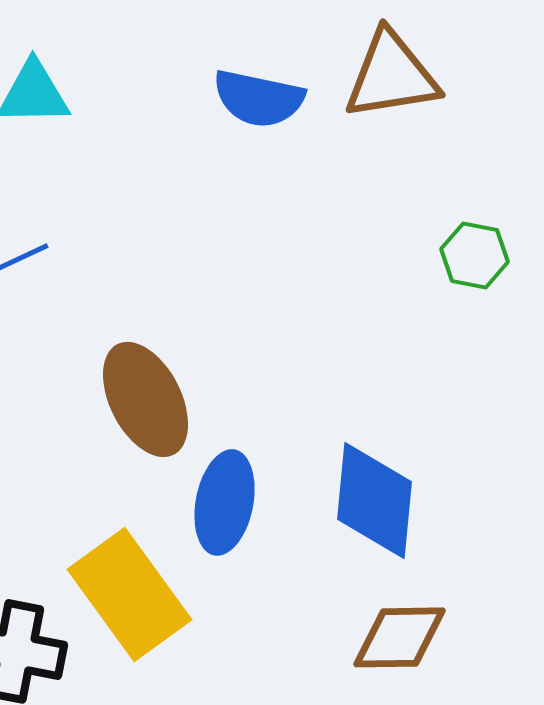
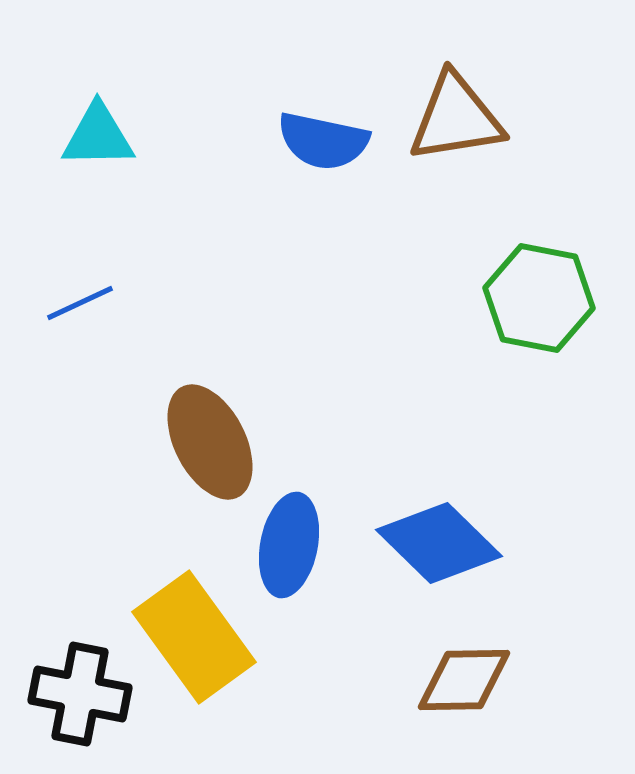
green hexagon: (475, 255) -> (539, 298), size x1.6
blue diamond: (375, 500) -> (439, 543), turned -51

